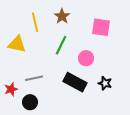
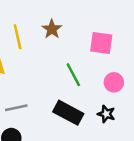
green line: (61, 45) -> (73, 75), moved, turned -54
pink circle: (86, 58) -> (114, 82), moved

